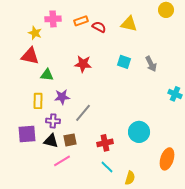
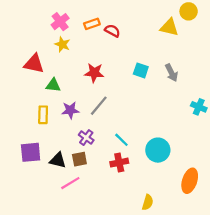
pink cross: (53, 19) -> (60, 22), turned -35
yellow triangle: (129, 24) -> (169, 27), moved
yellow star: (35, 33) -> (62, 44), moved
gray line: (83, 113) -> (99, 106), moved
purple cross: (53, 121) -> (86, 138), moved, turned 32
cyan line: (107, 167) -> (121, 140), moved

